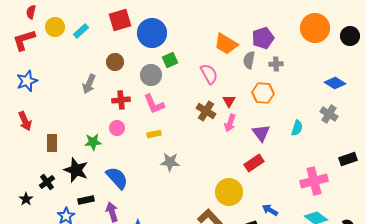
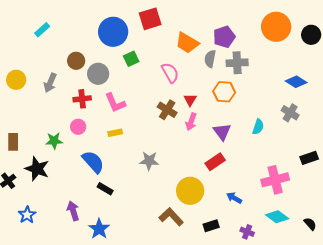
red square: (120, 20) -> (150, 19), moved
yellow circle: (55, 27) -> (16, 80), moved
gray cross: (276, 64) -> (237, 63), size x1.5
gray circle: (151, 75) -> (98, 74), moved
gray star: (170, 162) -> (149, 161), moved
blue semicircle: (117, 178) -> (93, 162), moved
black rectangle: (86, 200) -> (105, 189), moved, turned 42
blue arrow: (270, 210) -> (234, 198), moved

